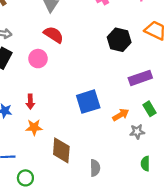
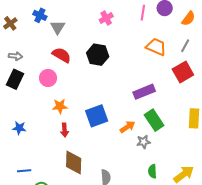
black hexagon: (119, 40) -> (98, 55), moved
red arrow: (30, 102) -> (64, 130), moved
green rectangle: (150, 109) -> (154, 120), size x1.5
orange star: (34, 127) -> (60, 106), moved

